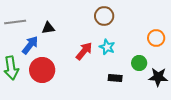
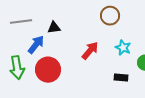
cyan star: (107, 47) -> (123, 48), moved

